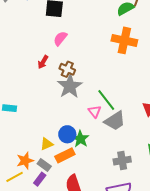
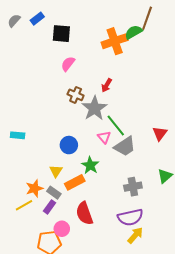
orange cross: (124, 40) -> (115, 41), moved, turned -30
red arrow: (43, 62) -> (107, 85), moved
gray star: (70, 86) -> (95, 108), moved
blue circle: (67, 134) -> (69, 145), moved
yellow triangle: (47, 144) -> (56, 171), turned -32

